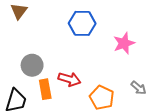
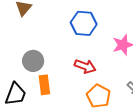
red arrow: (69, 79) -> (85, 66), moved

